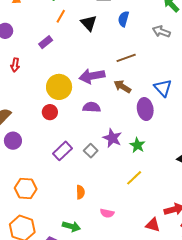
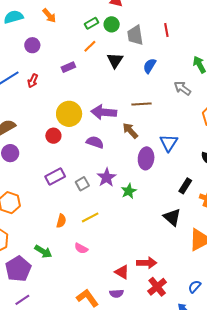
yellow line: (134, 178) -> (90, 217), moved

